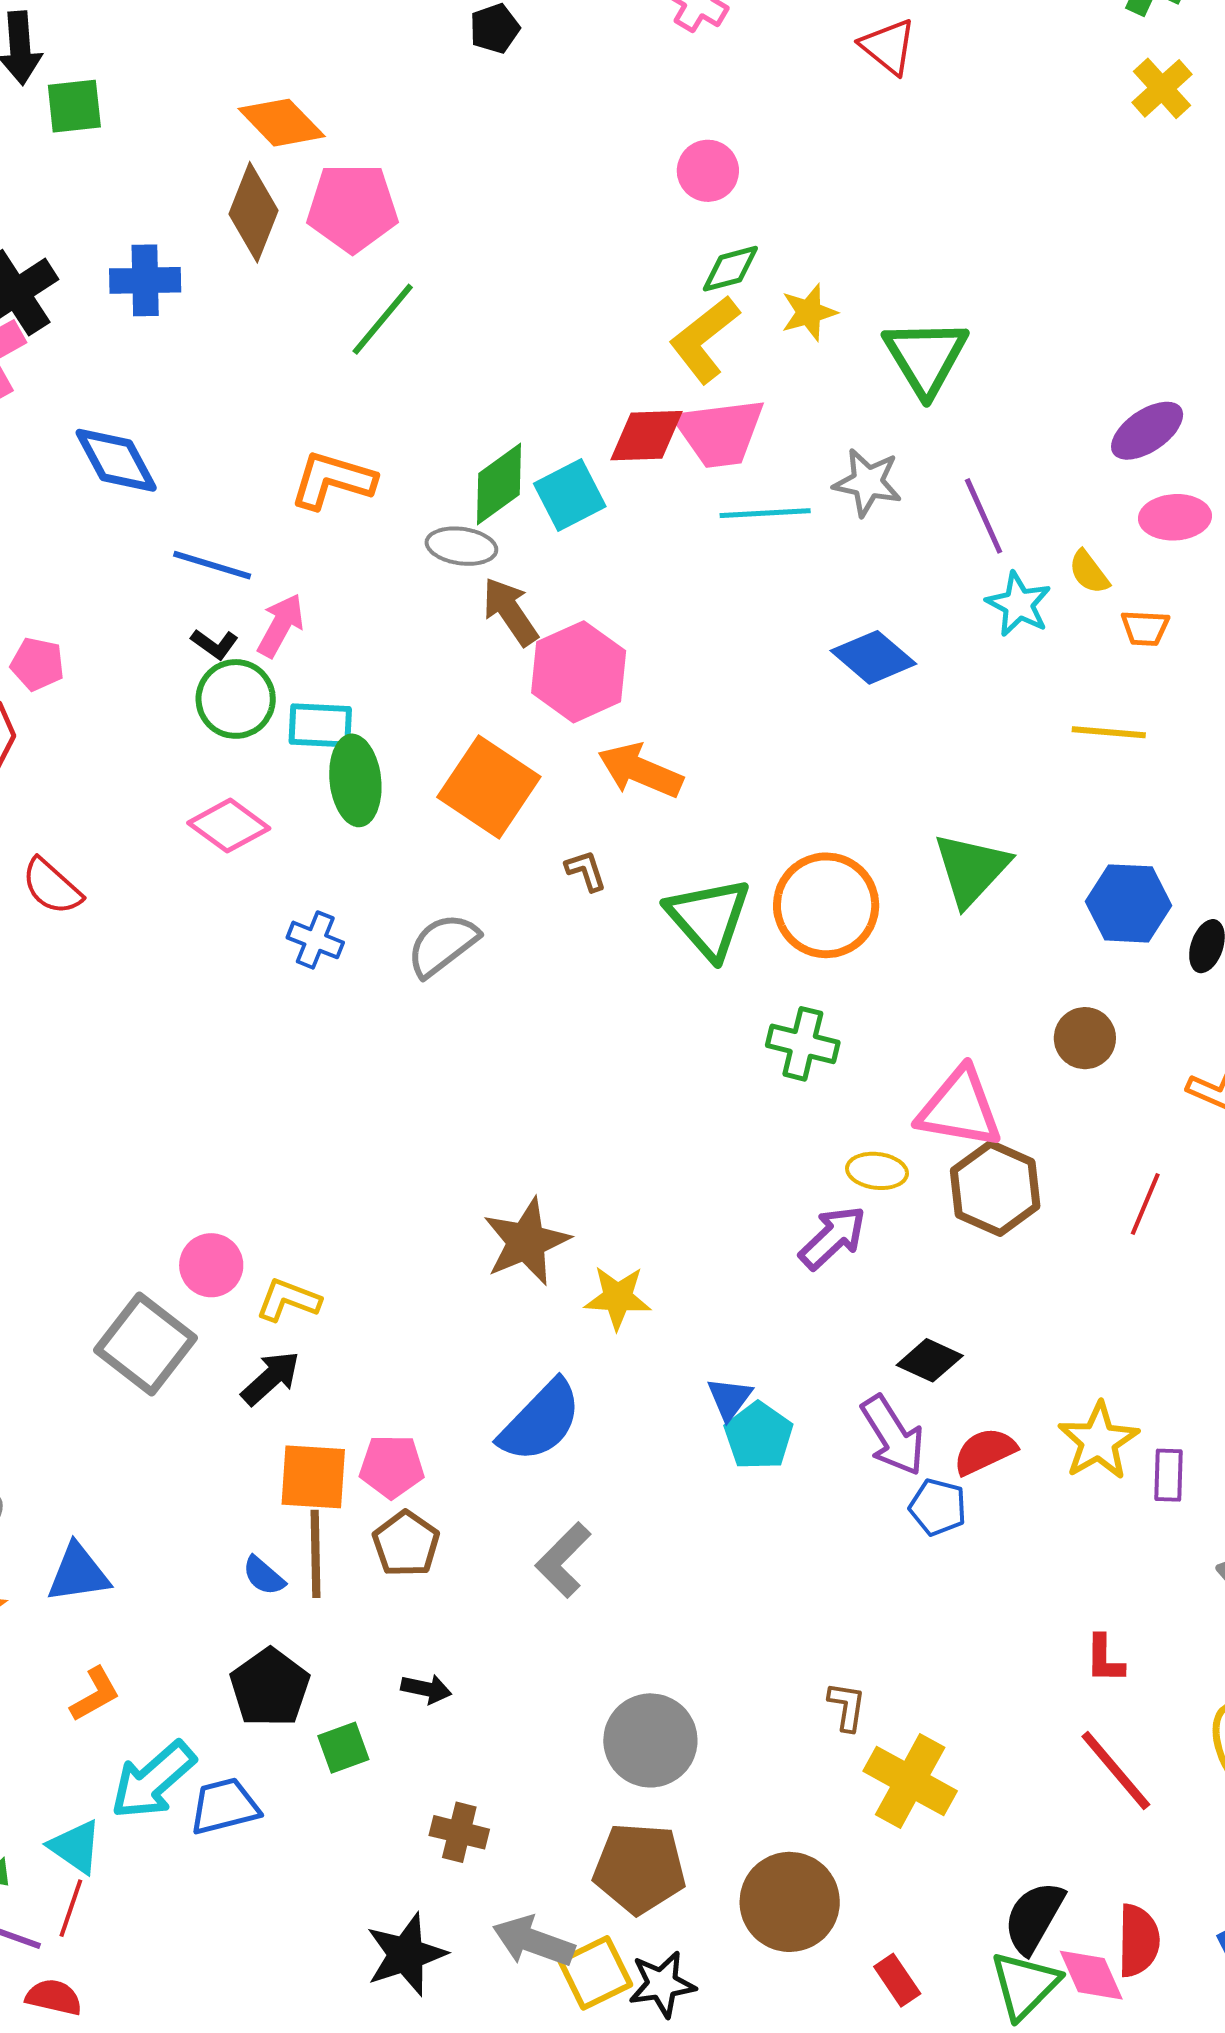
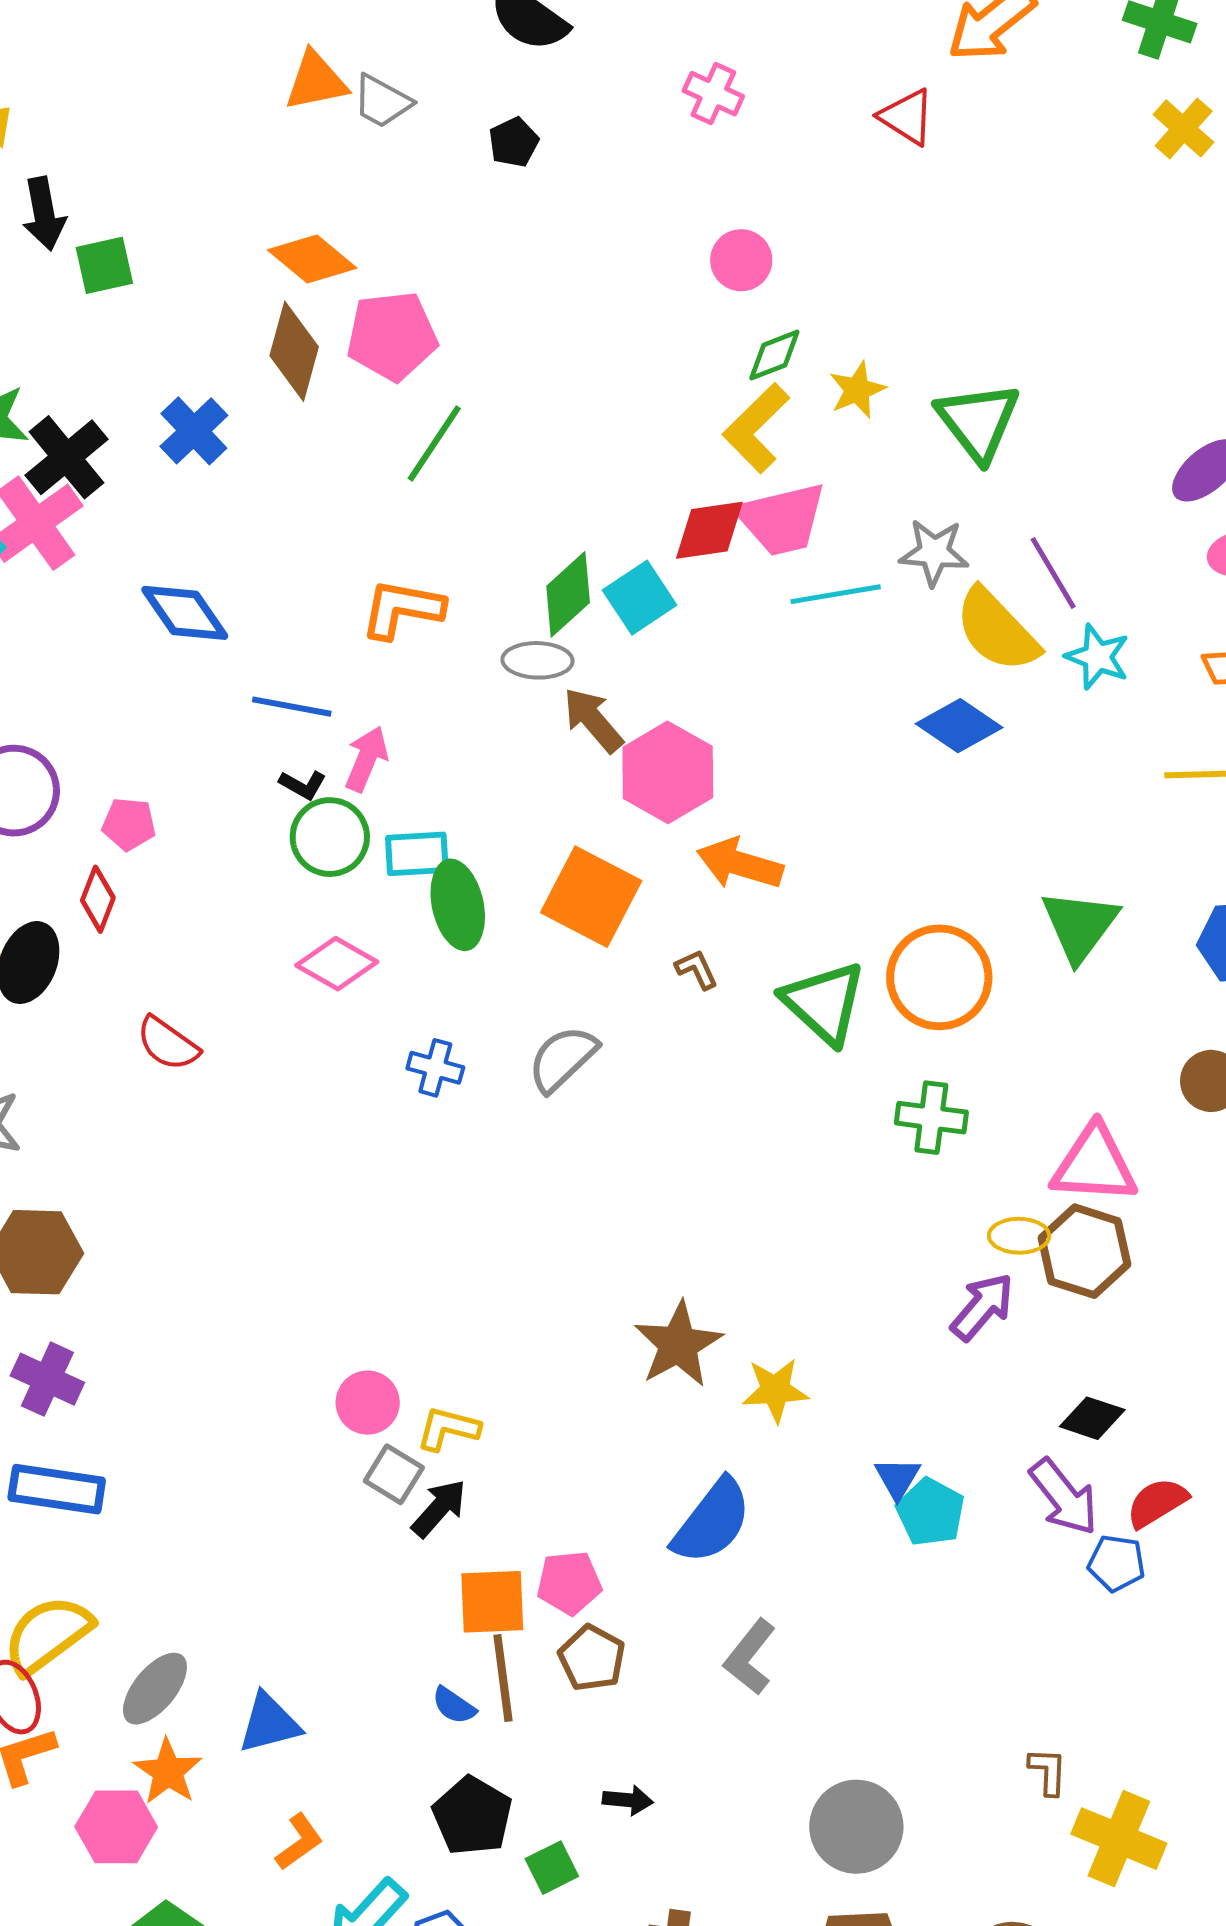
blue cross: (145, 280) -> (194, 431), turned -36
yellow semicircle: (1089, 572) -> (997, 630), moved, size x2.0
brown hexagon: (995, 1188) -> (1084, 1251), moved
gray square: (146, 1344) -> (394, 1474), moved, size x0.6

